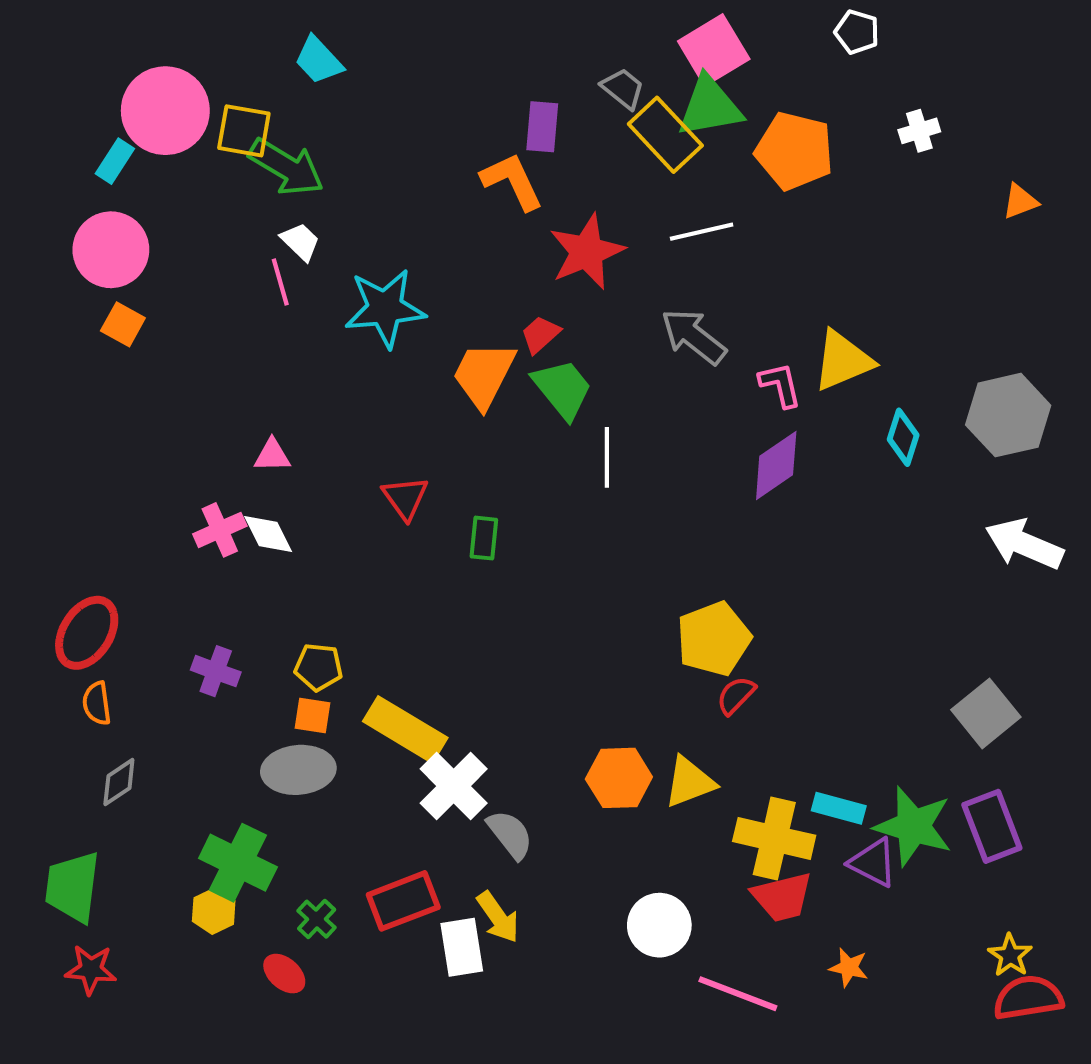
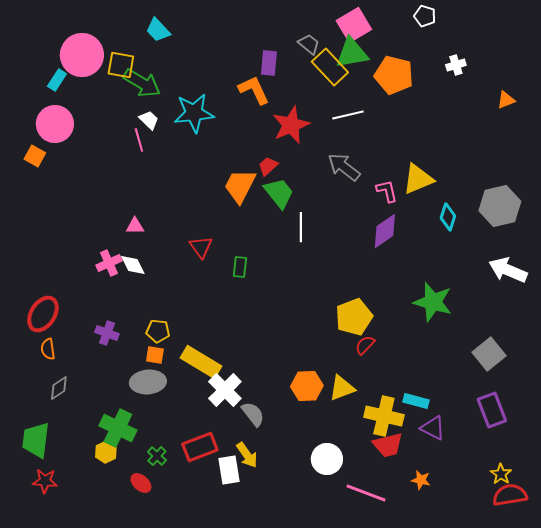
cyan star: (385, 308) -> (194, 113), moved
orange square: (123, 324) -> (35, 156), moved
green star: (913, 826) -> (433, 302), moved

